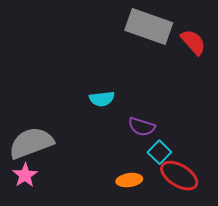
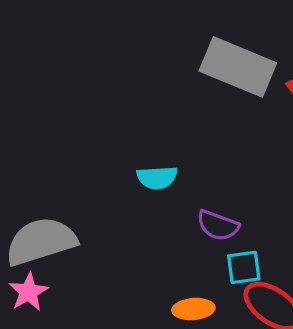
cyan square: (159, 152) -> (244, 267), turned 35

